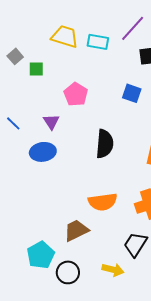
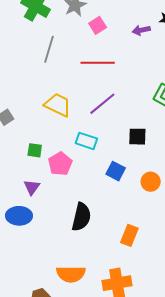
purple line: (133, 28) -> (102, 104), moved
cyan rectangle: (98, 42) -> (86, 141), moved
green square: (36, 69) -> (35, 150), moved

